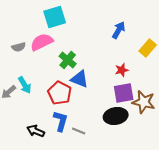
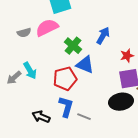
blue arrow: (119, 30) -> (103, 36), moved
red pentagon: (60, 93) -> (65, 79), turned 30

